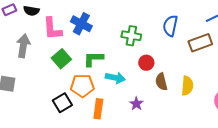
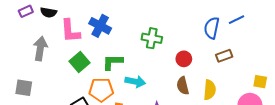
blue semicircle: (170, 26) -> (212, 28), moved
brown rectangle: (200, 43) -> (224, 56), moved, size x0.7
red circle: (146, 63) -> (184, 59), moved

